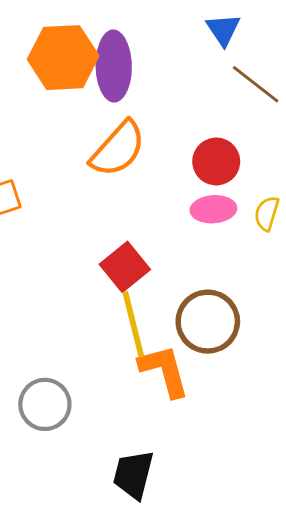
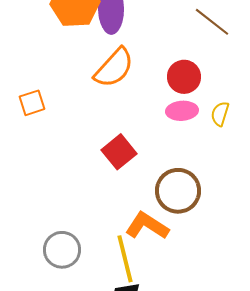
yellow line: (133, 324) -> (125, 259), moved
orange L-shape: (164, 371) -> (147, 226), turned -42

